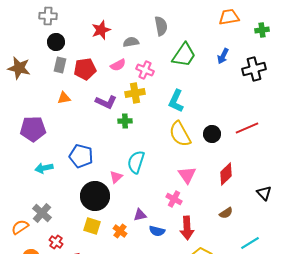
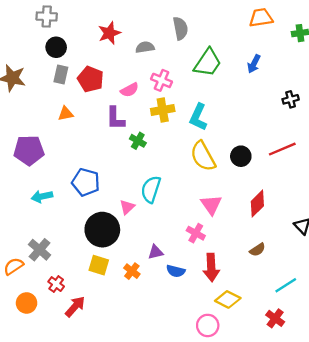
pink semicircle: (118, 65) -> (130, 90), moved
red pentagon: (85, 69) -> (90, 79), turned 30
black cross: (254, 69) -> (291, 99), moved, size x0.6
yellow cross: (135, 93) -> (163, 110), moved
purple L-shape: (106, 102) -> (115, 118), turned 65
green cross: (125, 121) -> (138, 141), turned 32

